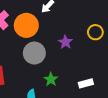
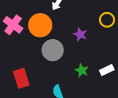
green star: (51, 79) -> (82, 70), moved

